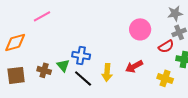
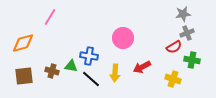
pink line: (42, 16) -> (50, 17), turned -30
pink circle: (140, 29) -> (123, 38), moved
green triangle: (63, 65) -> (71, 66), turned -40

